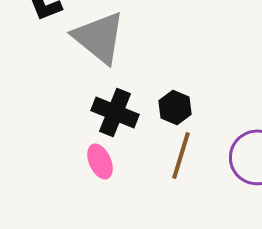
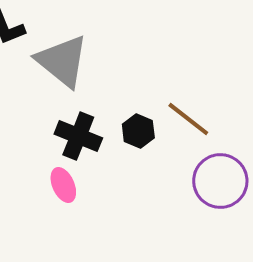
brown line: (181, 155) -> (188, 119), moved, turned -69

